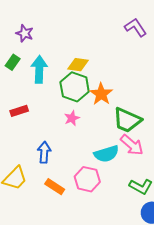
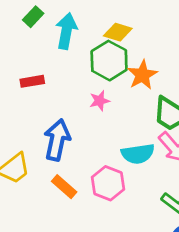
blue arrow: (44, 152) -> (57, 140), size x1.4

